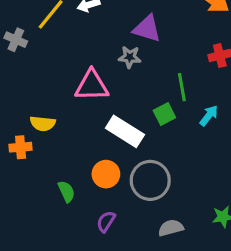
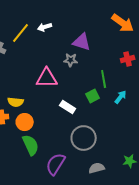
white rectangle: (125, 131) -> (68, 107), size x0.7
orange circle: (106, 174) -> (25, 122), moved
green semicircle: (66, 191) -> (31, 145), size x1.5
purple semicircle: (106, 222) -> (56, 164), size x1.6

